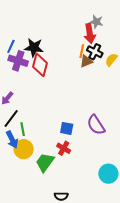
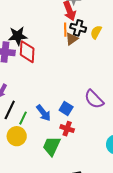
blue square: (67, 128) -> (66, 108), turned 32
green line: (23, 129) -> (23, 118), turned 48
blue arrow: (12, 140) -> (44, 113), moved
yellow circle: (24, 149) -> (17, 136), moved

